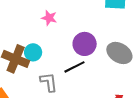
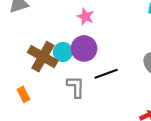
purple circle: (85, 44) -> (84, 48), moved

